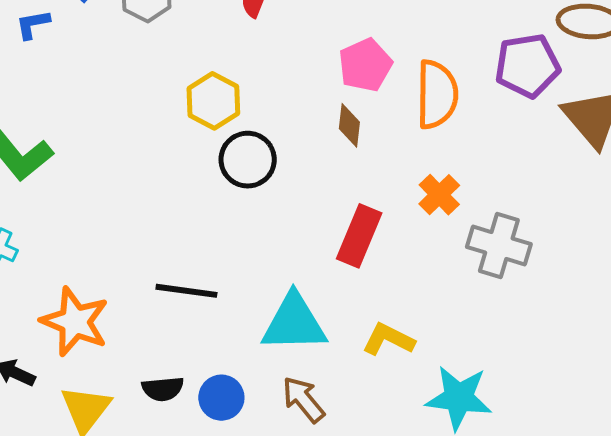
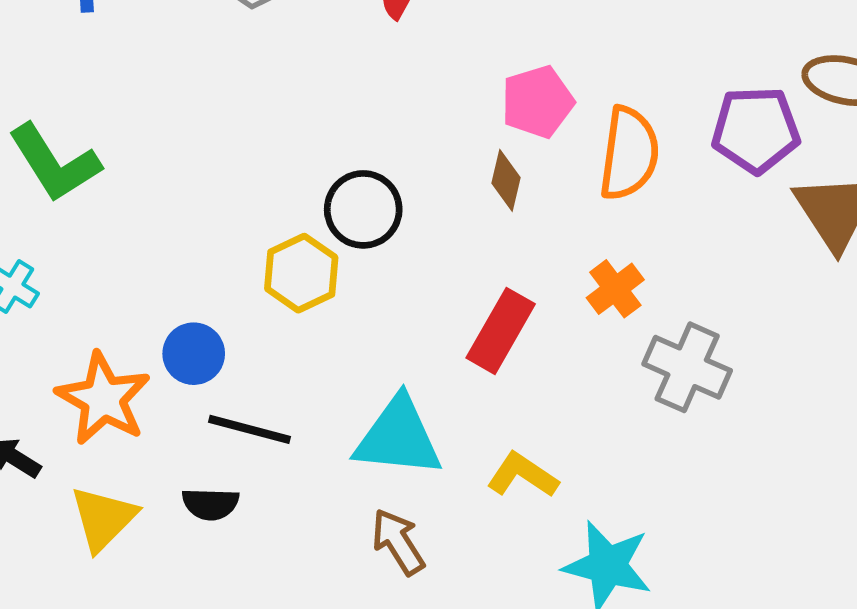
yellow hexagon: (213, 101) -> (301, 273), moved
black line: (186, 291) -> (249, 429), moved
blue circle: (221, 398) -> (194, 354), moved

